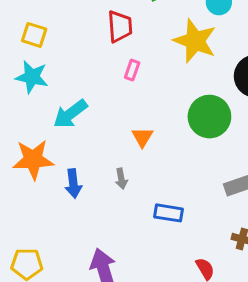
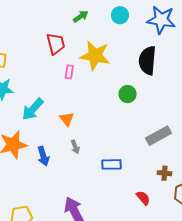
yellow star: (195, 41) -> (95, 56), moved
green circle: (209, 117) -> (128, 94), size x0.6
orange triangle: (142, 137) -> (67, 119), moved

